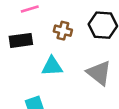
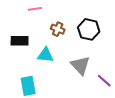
black rectangle: (21, 40) -> (20, 41), moved

